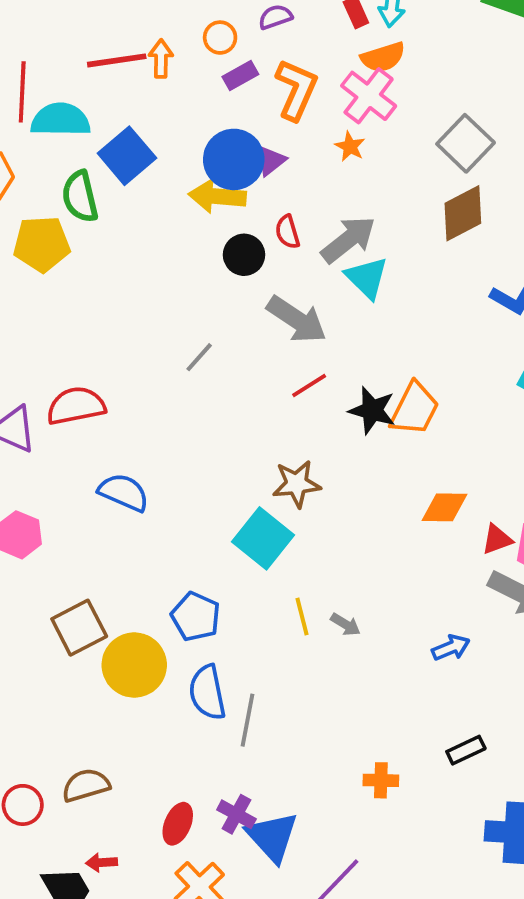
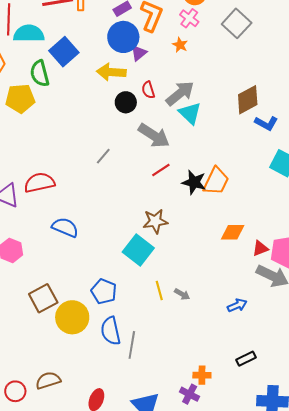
pink cross: (369, 96) -> (189, 18), size x0.7
gray square: (466, 143) -> (237, 23), moved
blue circle: (234, 159) -> (123, 37), moved
brown diamond: (463, 213) -> (248, 100), moved
purple cross: (236, 814) -> (190, 394), moved

